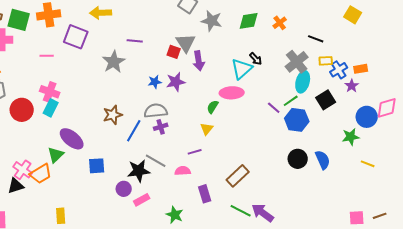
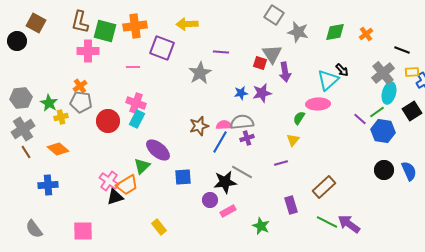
pink semicircle: (183, 171) -> (224, 125), moved
black triangle: (16, 186) -> (115, 197), moved
yellow rectangle: (61, 216) -> (159, 227), moved, turned -35

